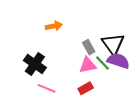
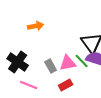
gray rectangle: (89, 47) -> (51, 66), moved

